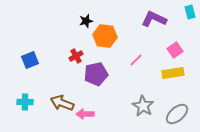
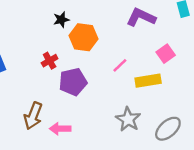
yellow rectangle: (173, 73) -> (148, 81), moved
brown arrow: (62, 103) -> (33, 116), turned -90

